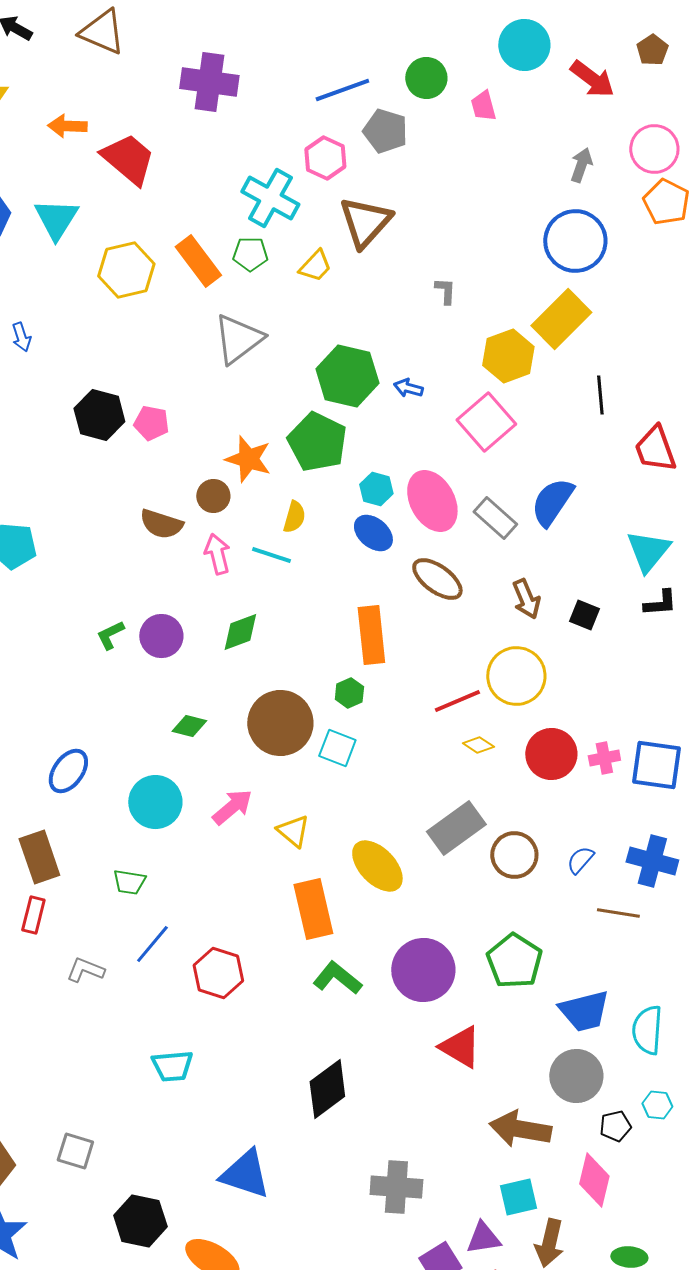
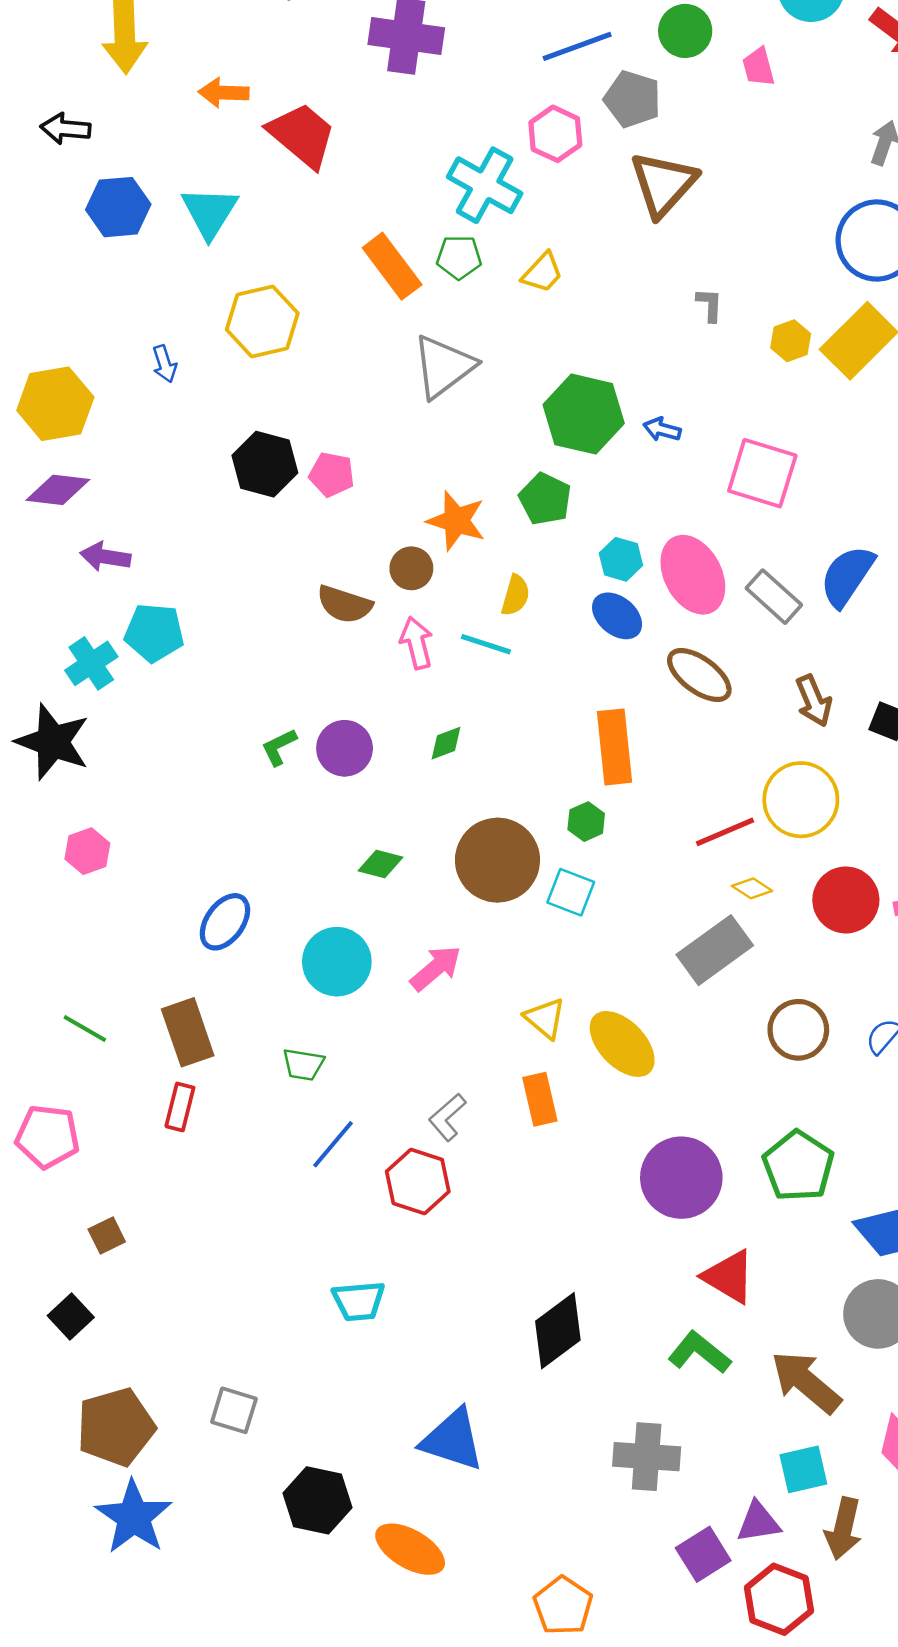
brown triangle: (365, 222) -> (663, 184), moved
yellow hexagon: (126, 270) -> (262, 321), moved
yellow hexagon: (508, 356) -> (791, 341), moved, size x0.6
pink square: (486, 422) -> (762, 473), turned -32
green pentagon: (317, 442) -> (545, 499), size x0.7
green diamond: (240, 632) -> (446, 743), size x0.7
gray rectangle: (456, 828) -> (715, 950), moved
yellow triangle: (293, 831) -> (545, 1018), moved
orange rectangle: (313, 909) -> (540, 1099), size x0.7
gray L-shape: (85, 970) -> (447, 1117), moved, turned -63
green L-shape: (337, 978) -> (699, 1352), moved
brown arrow: (520, 1129) -> (806, 1382), turned 30

